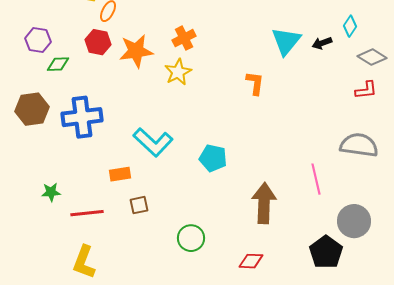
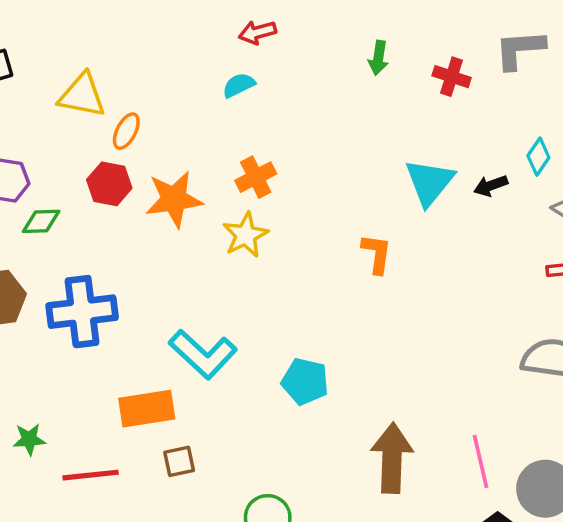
orange rectangle: (120, 174) -> (147, 409), size x1.5
pink line: (316, 179) -> (480, 461), moved

